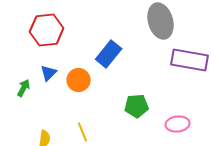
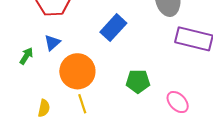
orange circle: (79, 80) -> (77, 71), moved, size x1.5
pink ellipse: (178, 124) -> (178, 102), turned 50

